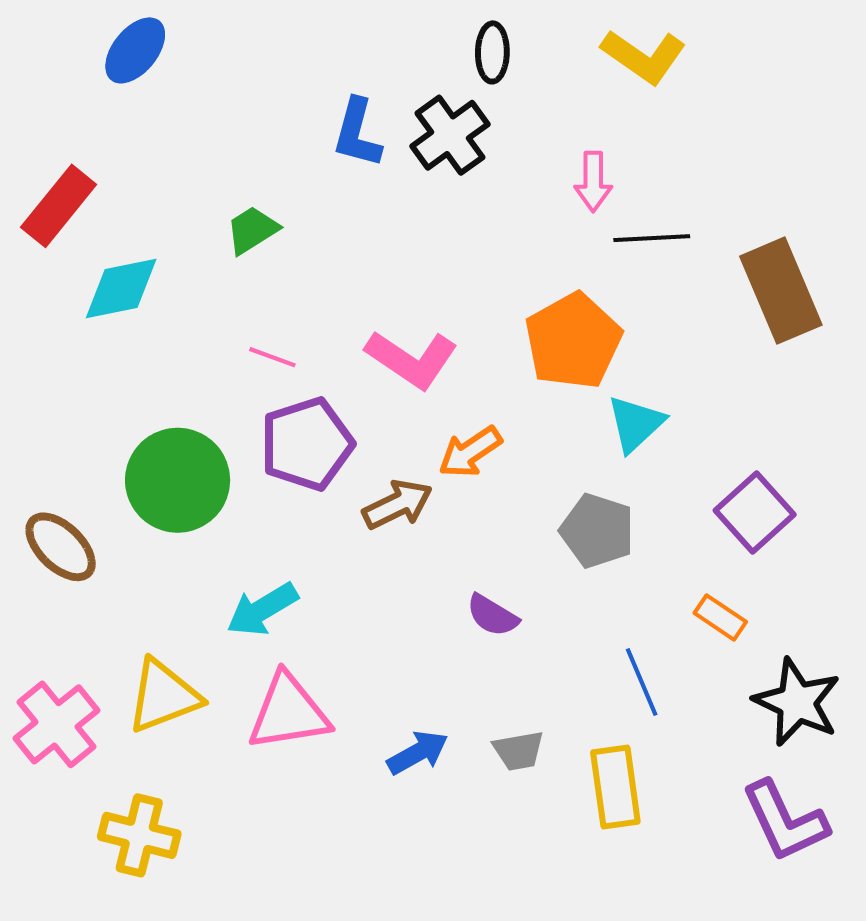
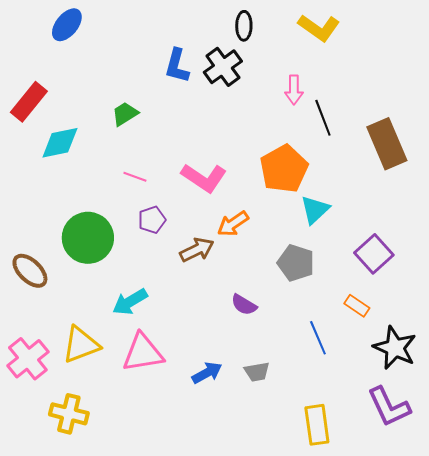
black line: (652, 238) -> (323, 118), turned 72
purple pentagon: (307, 444) -> (152, 220), size x0.6
yellow rectangle: (615, 787) -> (317, 425), moved

